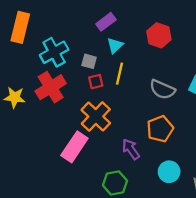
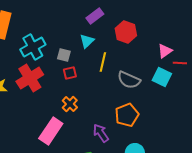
purple rectangle: (106, 22) -> (95, 16), moved
yellow line: (119, 74) -> (103, 62), moved
orange cross: (96, 117) -> (70, 104), size x0.6

